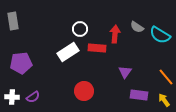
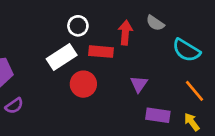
cyan semicircle: (160, 35) -> (186, 50), moved
red circle: (84, 91) -> (83, 84), moved
purple semicircle: (33, 97) -> (14, 106), moved

